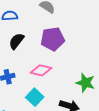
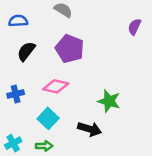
purple pentagon: (53, 39) -> (70, 49), turned 30

